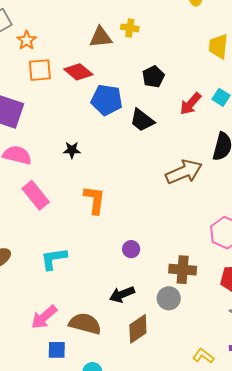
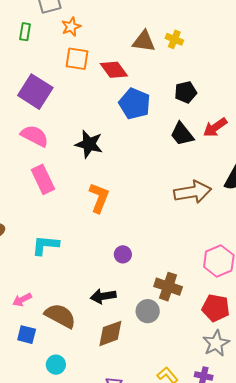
black trapezoid: (142, 120) -> (182, 134), moved
black star: (72, 150) -> (89, 144), size x1.6
pink arrow: (44, 317) -> (22, 300), size x0.7

